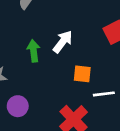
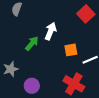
green arrow: (34, 51) -> (32, 43), turned 63

